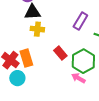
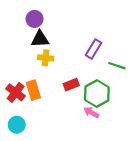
red rectangle: (60, 53) -> (71, 85), turned -72
cyan circle: (17, 78) -> (17, 125), moved

